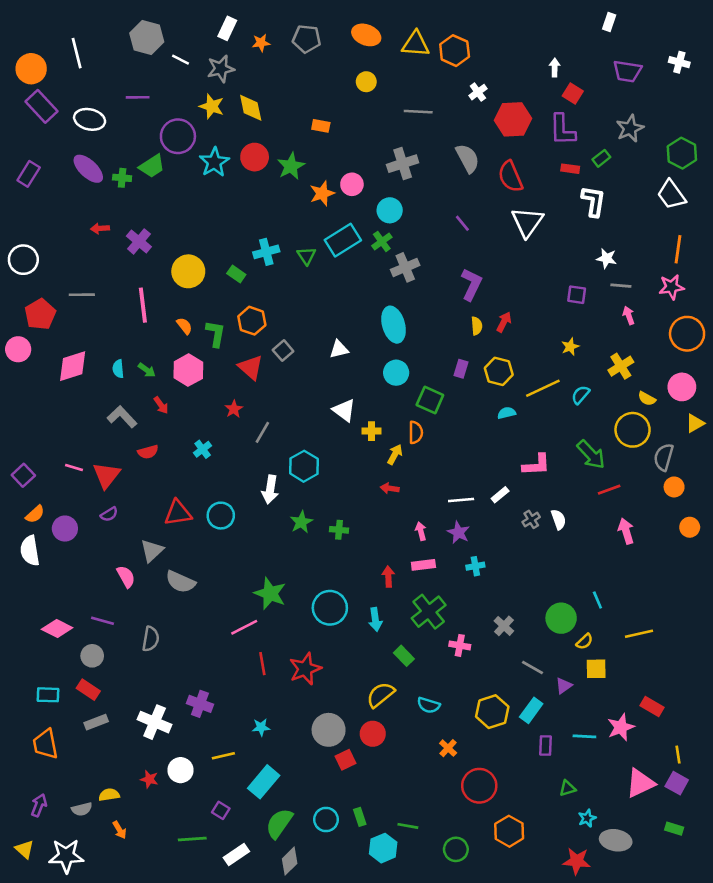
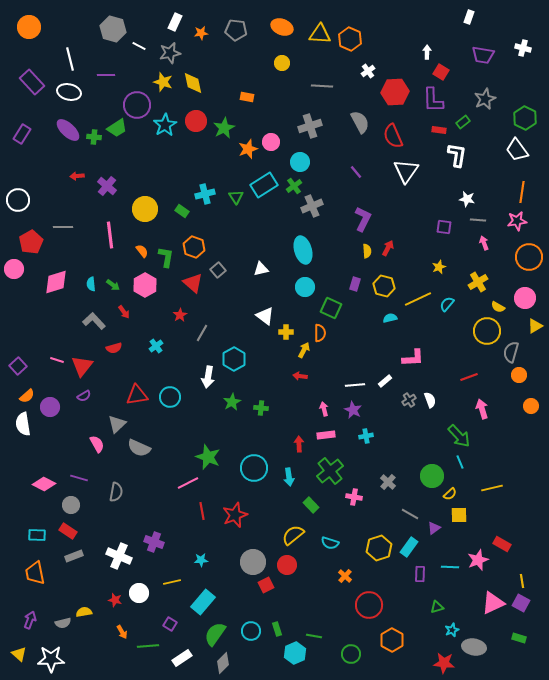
white line: (77, 53) -> (70, 59), moved
orange circle: (31, 69) -> (29, 27), moved
green arrow: (591, 454) -> (459, 436), moved
orange arrow: (119, 830) -> (122, 632), moved

